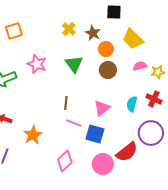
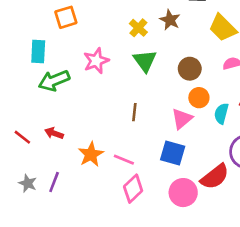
yellow cross: (69, 29) -> (138, 28), moved
orange circle: (106, 49) -> (199, 98), moved
pink star: (37, 64) -> (96, 61), turned 30
pink line: (74, 123) -> (124, 160), moved

